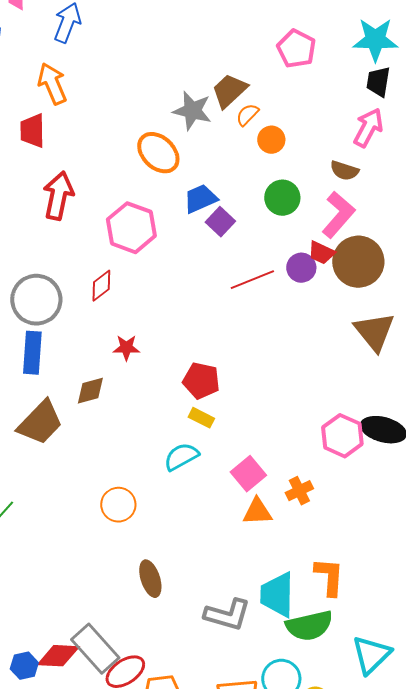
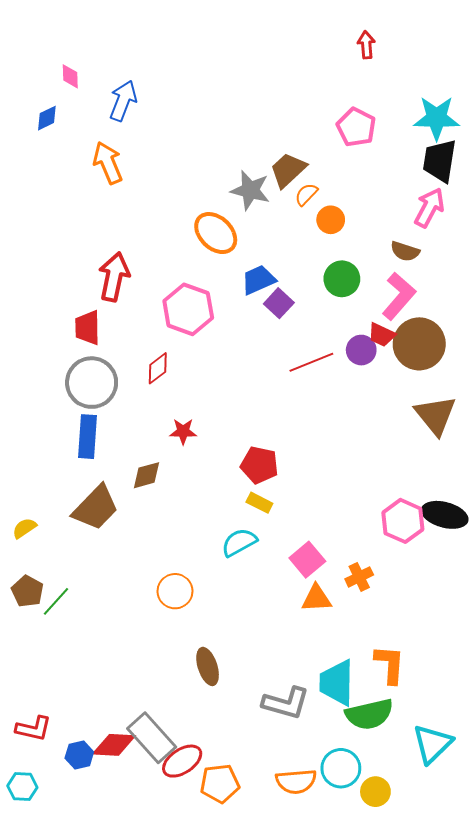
black trapezoid: (378, 82) -> (440, 161), size x1.4
red trapezoid: (32, 131) -> (88, 328), moved

